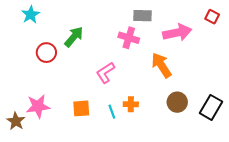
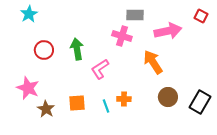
green arrow: (74, 37) -> (77, 49), moved, turned -50
pink star: (38, 106) -> (28, 88), moved, turned 30
brown star: (16, 121) -> (46, 109), moved

